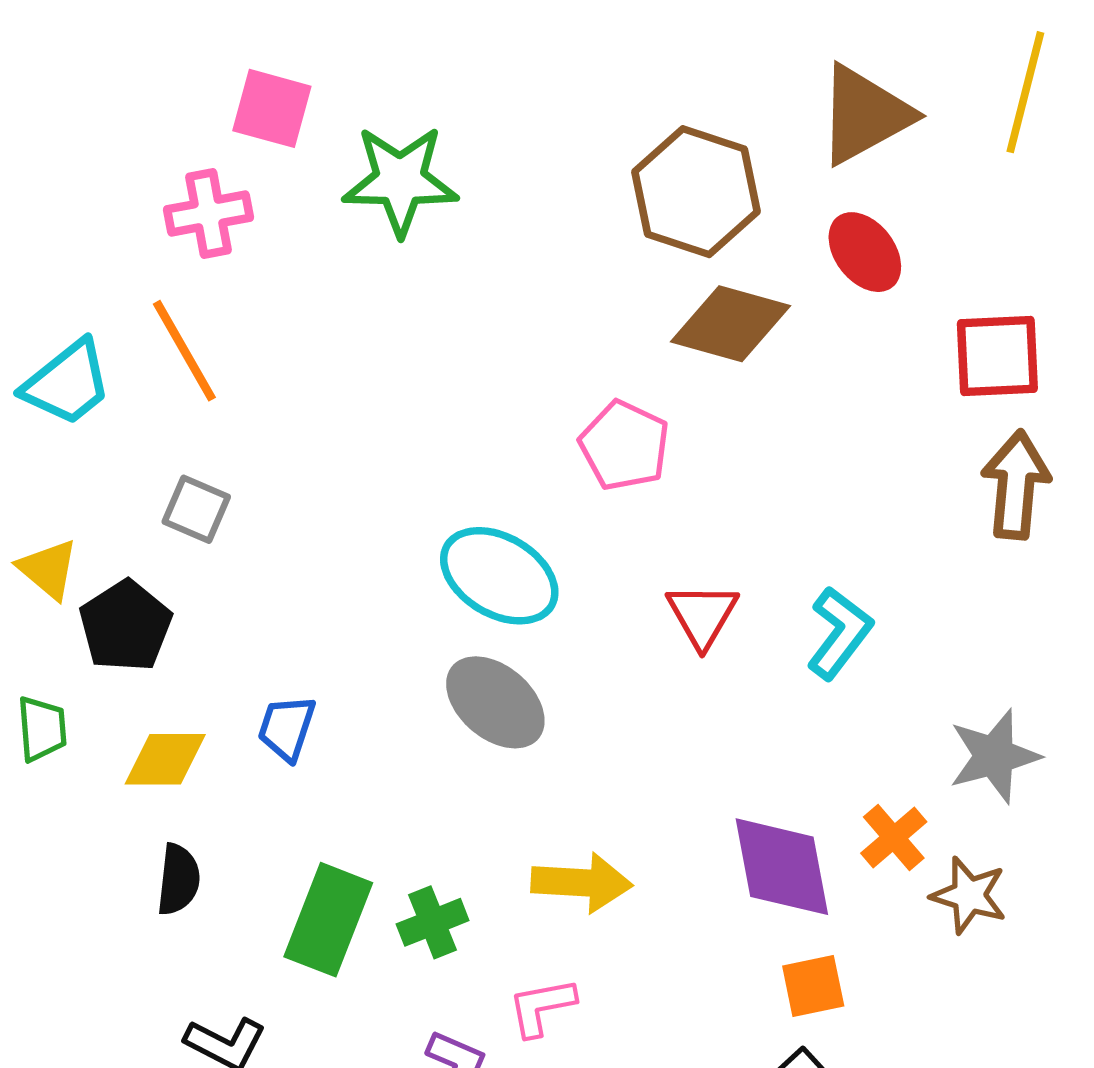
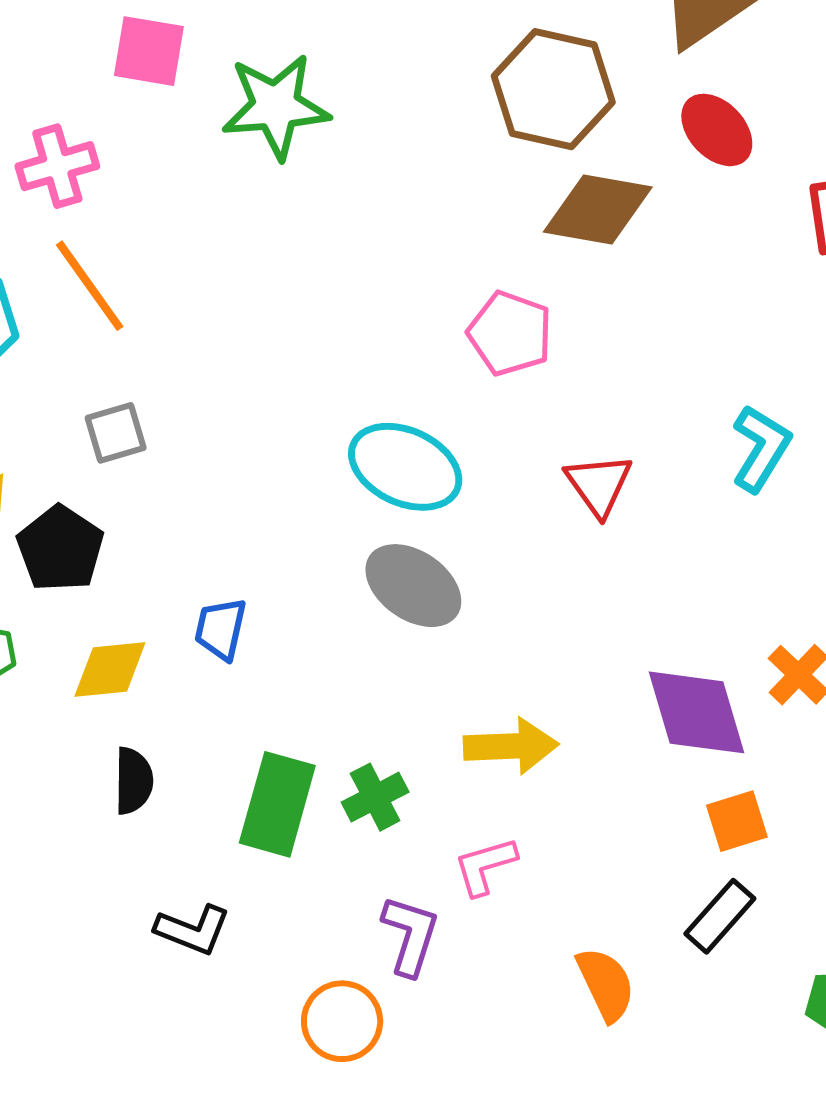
pink cross: (209, 214) -> (57, 166), moved
gray square: (196, 509) -> (116, 433), turned -34
cyan L-shape: (839, 633) -> (761, 448), moved

